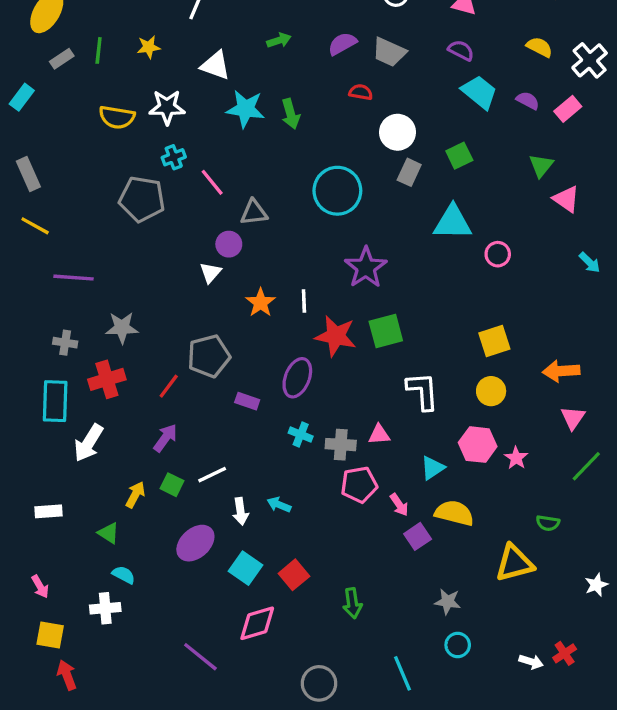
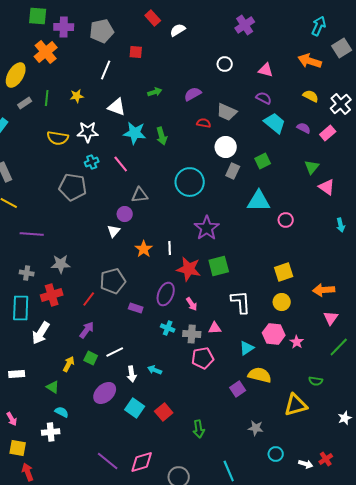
gray trapezoid: (389, 52) -> (227, 112), moved
pink line: (212, 182) -> (121, 164), moved
cyan arrow: (590, 263) -> (341, 225), turned 32
pink arrow: (399, 505) -> (192, 304), moved
pink diamond: (257, 623) -> (142, 462), moved
cyan circle: (458, 645) -> (276, 454), moved

